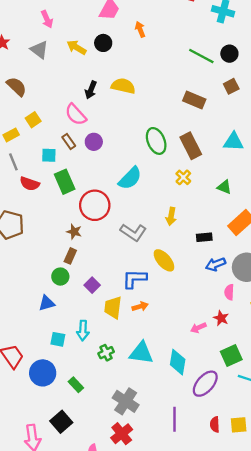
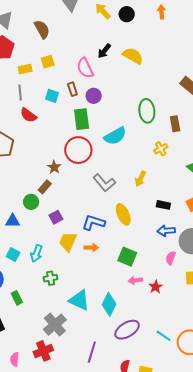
brown rectangle: (191, 146) -> (175, 124), size x0.7
green rectangle: (65, 182) -> (82, 119), moved
red star: (221, 318) -> (156, 287), moved
cyan triangle: (141, 353) -> (79, 300), moved
green square: (231, 355) -> (127, 257), moved, turned 30

